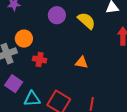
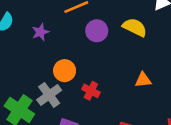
red cross: (40, 60) -> (91, 91), turned 32

